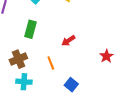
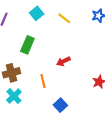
cyan cross: (24, 82) -> (14, 96), turned 35

